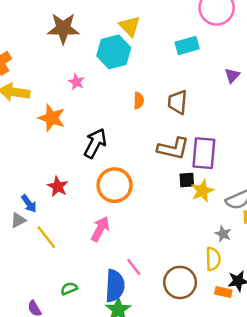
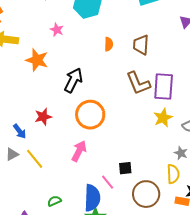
brown L-shape: (173, 148) -> (138, 83), turned 56
black square: (187, 180) -> (125, 168), moved
red star: (58, 186) -> (43, 117), turned 30
gray triangle: (18, 220) -> (12, 154), moved

